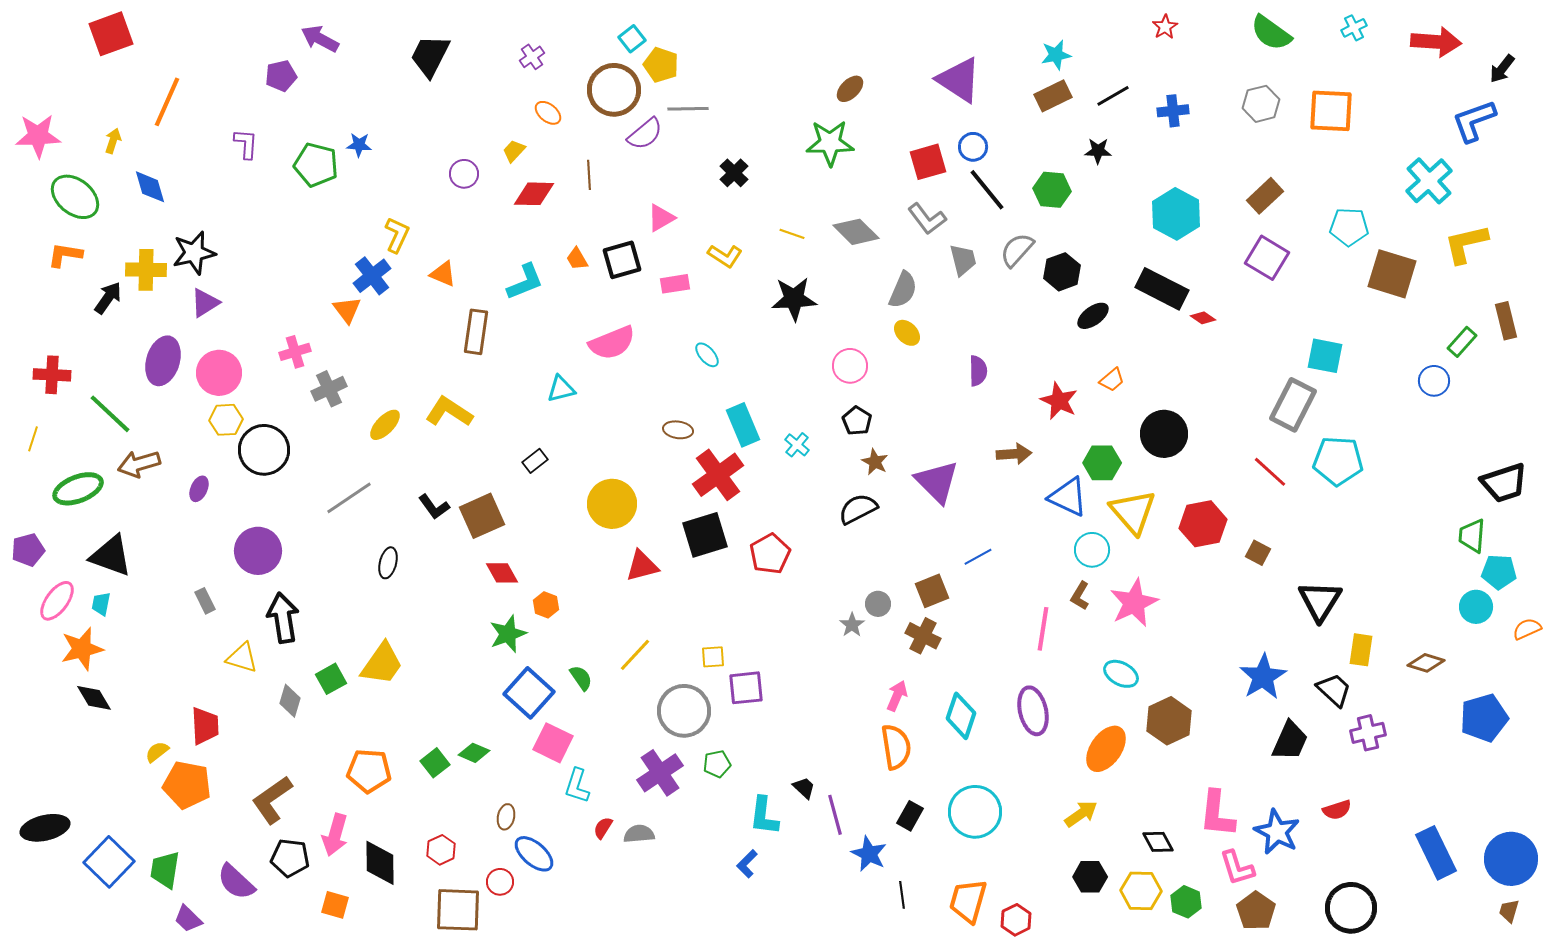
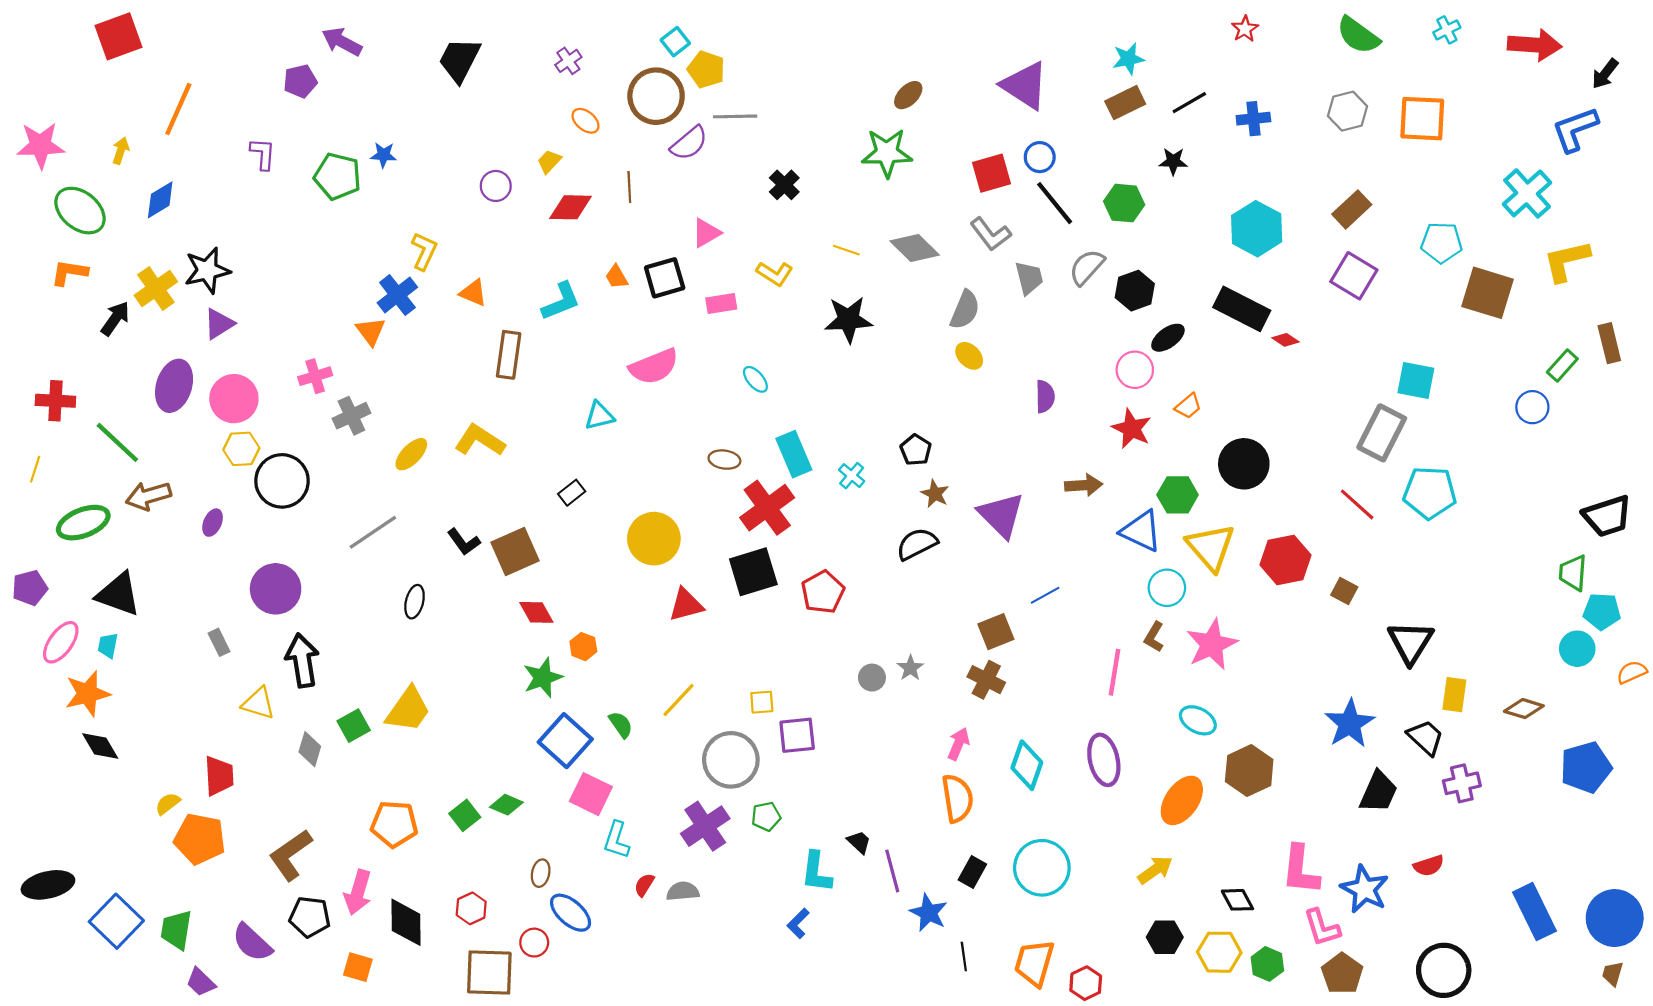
blue diamond: (150, 187) -> (160, 200), turned 75
yellow cross: (146, 270) -> (156, 289), turned -36
pink circle: (850, 366) -> (1135, 370), moved
gray circle: (878, 604) -> (872, 678), moved

